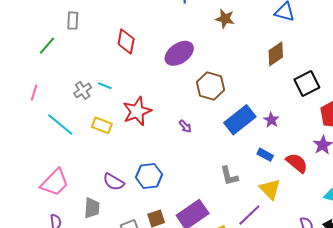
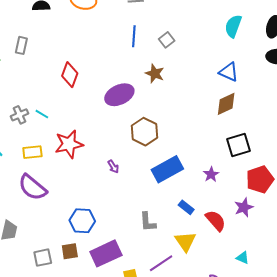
brown star: (225, 19) -> (155, 74), moved
brown diamond: (276, 54) -> (226, 104), moved
purple star: (271, 120) -> (211, 174), moved
yellow rectangle: (102, 125) -> (32, 152), turned -36
blue hexagon: (149, 176) -> (82, 221), moved
purple semicircle: (114, 182) -> (32, 187), moved, size x1.4

